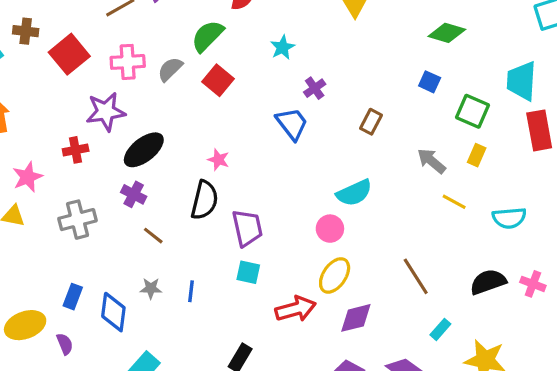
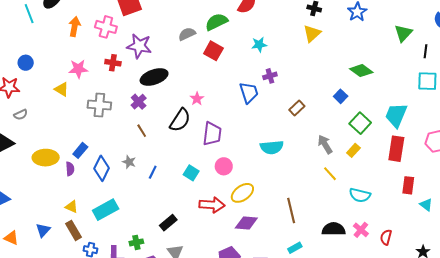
pink cross: (128, 62) -> (106, 27), moved
red square: (218, 80) -> (213, 51), turned -30
purple trapezoid: (247, 228) -> (212, 134), moved
pink circle: (330, 229) -> (224, 166), moved
pink cross: (533, 284) -> (361, 230), moved
purple semicircle: (65, 344) -> (70, 169), moved

